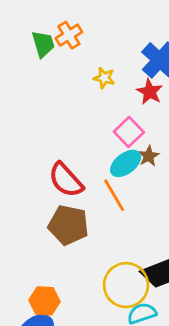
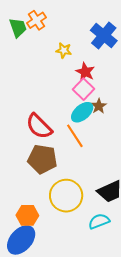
red star: (150, 92) -> (85, 72), moved
yellow circle: (126, 285) -> (66, 196), moved

